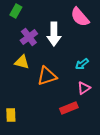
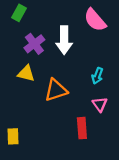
cyan arrow: (82, 64) -> (97, 76), turned -32
pink triangle: (84, 88) -> (100, 104), turned -32
red rectangle: (69, 108) -> (82, 128), turned -72

